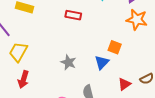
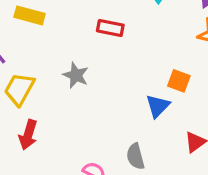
gray star: (68, 62) -> (76, 75), moved

